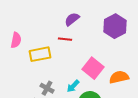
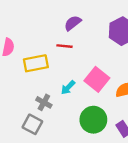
cyan arrow: (73, 86) -> (68, 87), moved

